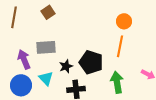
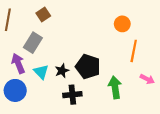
orange line: (120, 46) -> (134, 51), moved
gray rectangle: (46, 47) -> (33, 43), moved, turned -54
cyan triangle: (46, 78) -> (41, 72), moved

